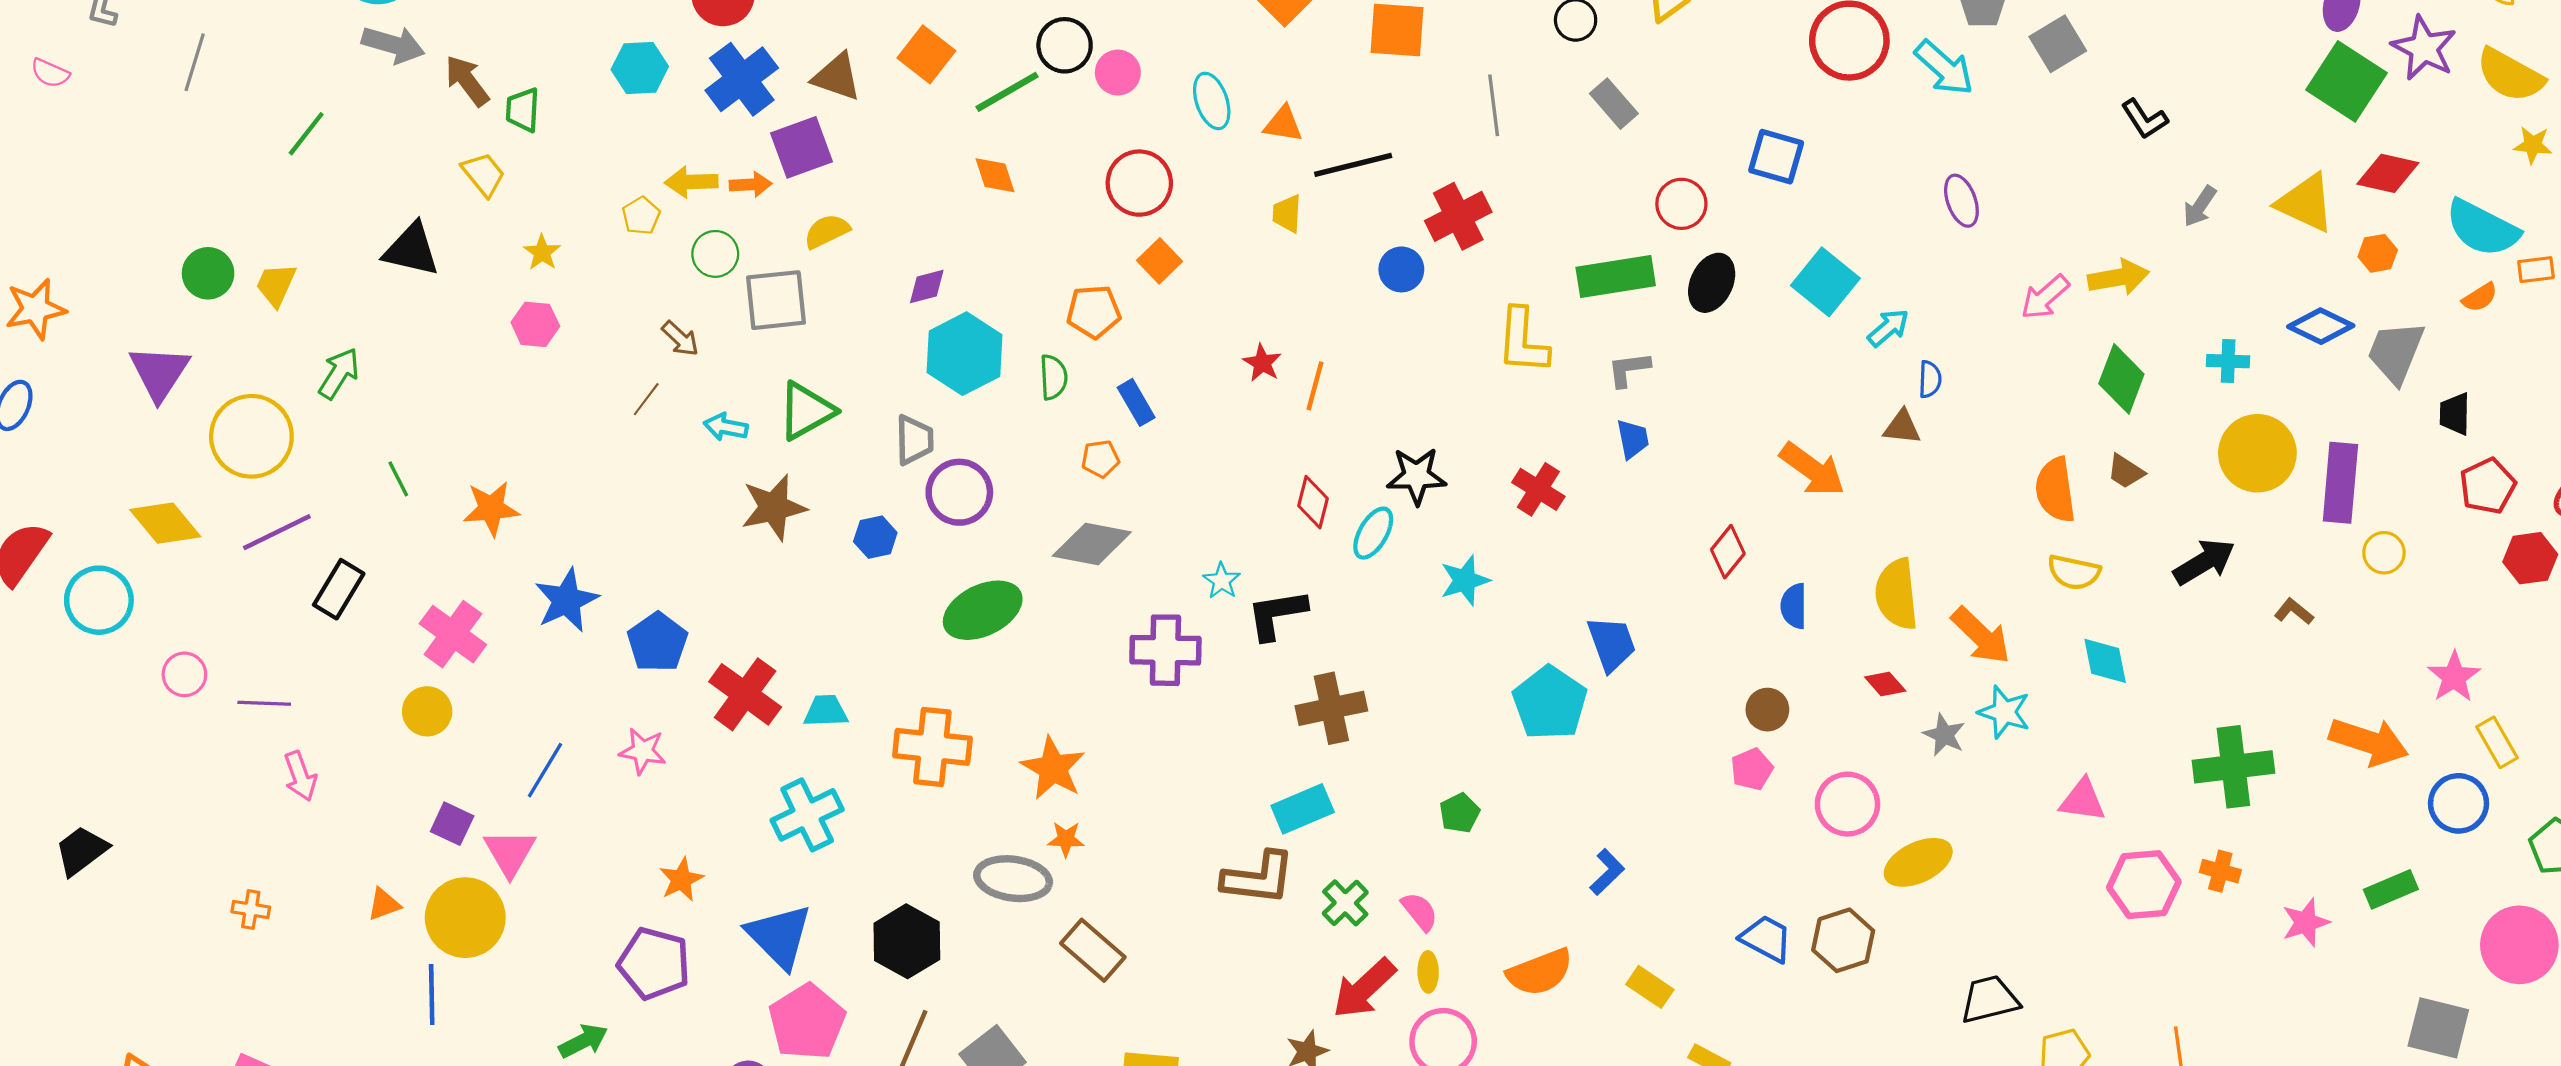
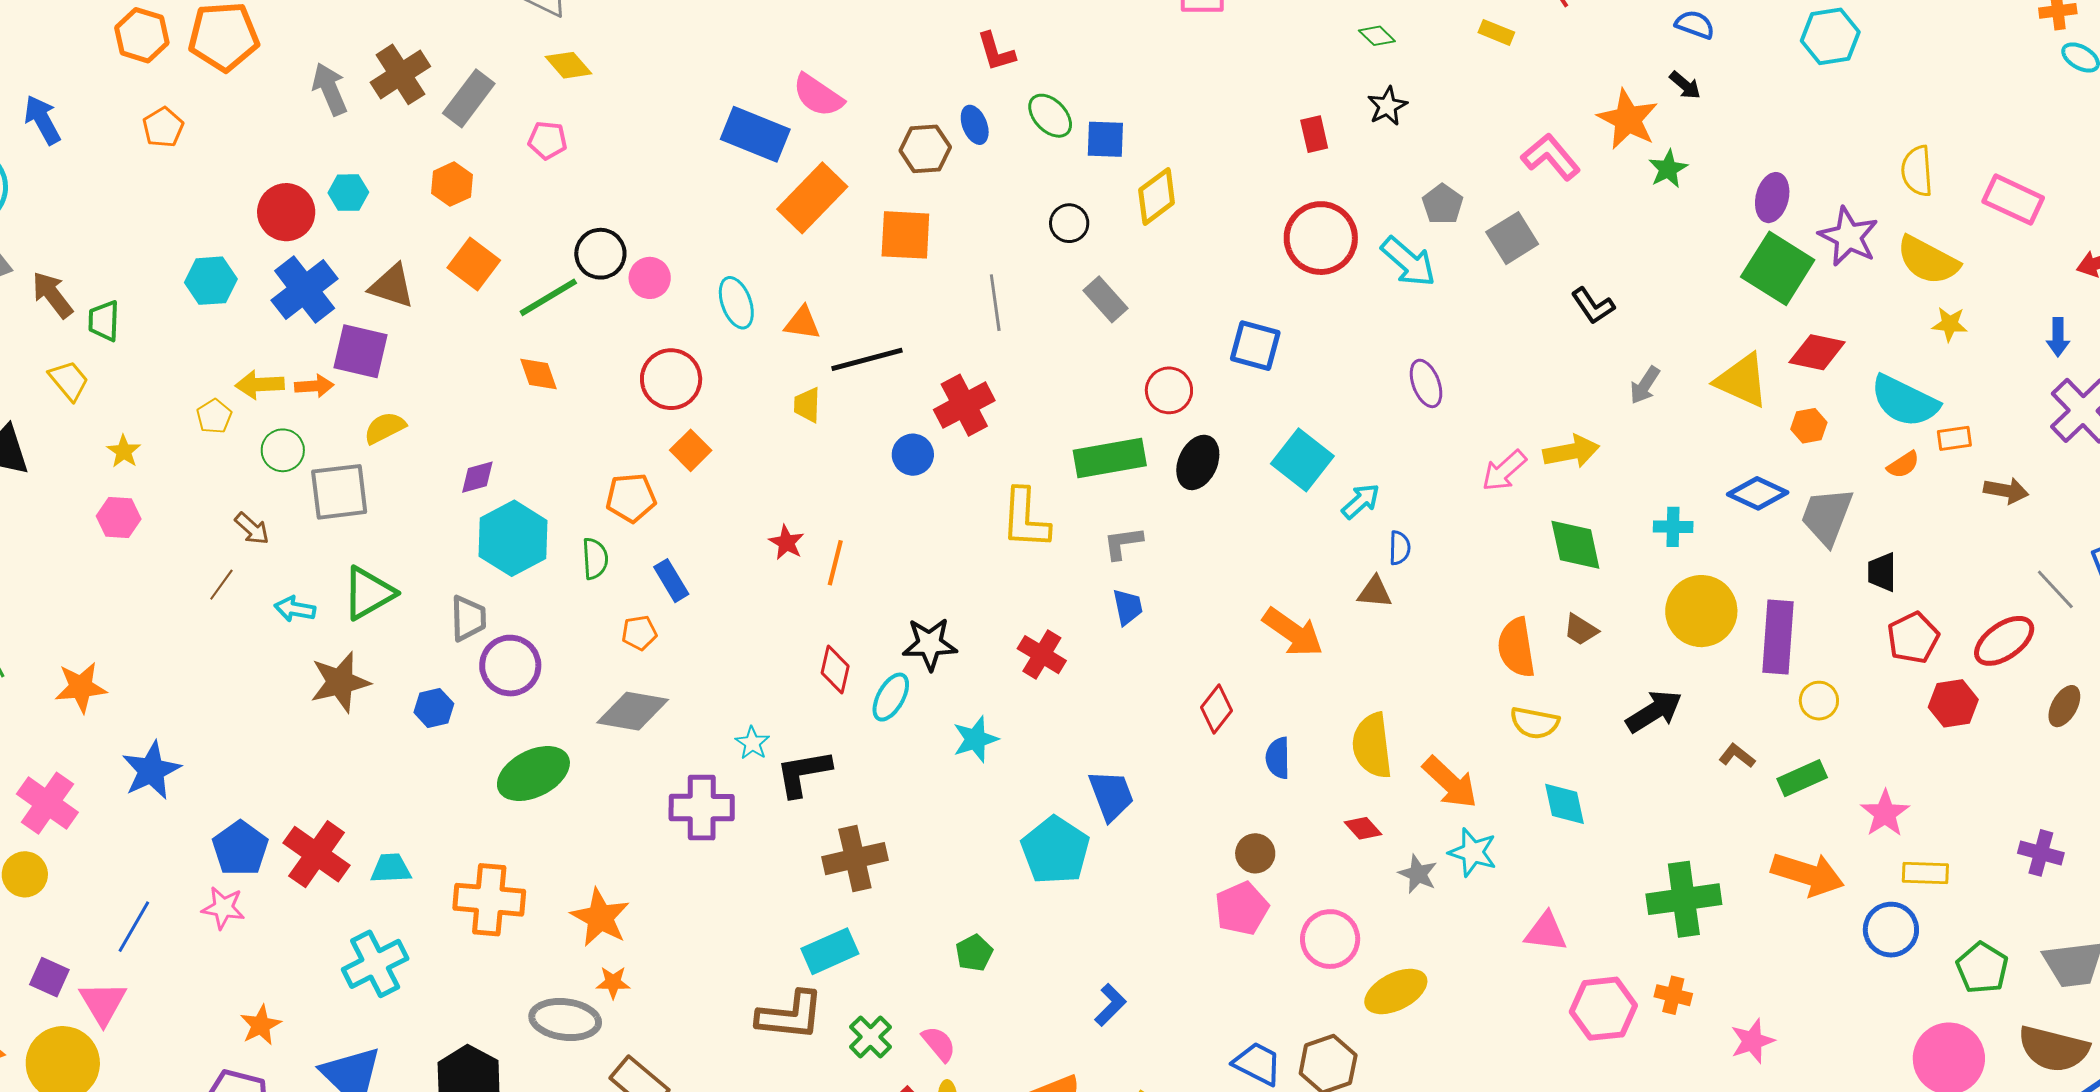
purple square: (802, 147) -> (360, 351), turned 34
green diamond: (2121, 379) -> (1575, 545), turned -32
blue pentagon: (657, 642) -> (240, 848), moved
yellow rectangle: (2497, 742) -> (1925, 873), turned -57
pink pentagon: (1752, 769) -> (1242, 908), size x1.4
green rectangle: (2391, 889) -> (1802, 778), moved

